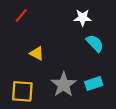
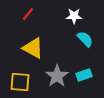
red line: (21, 15) -> (28, 14), moved
yellow triangle: (37, 53) -> (33, 48), size x1.6

